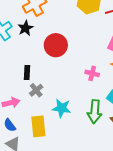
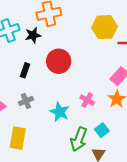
black rectangle: (27, 73) -> (25, 70), moved
cyan star: (62, 108) -> (60, 112), moved

